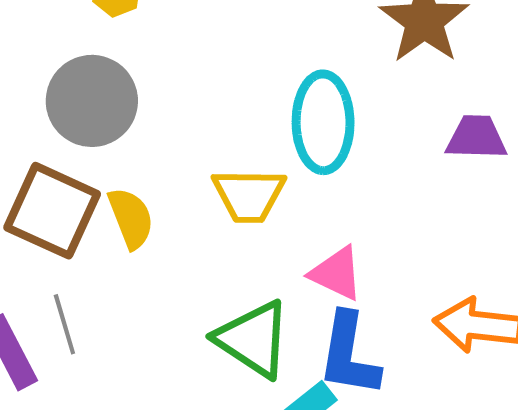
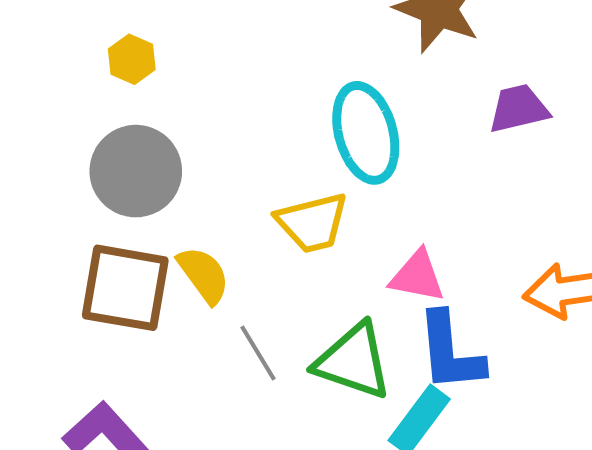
gray line: (64, 324) -> (258, 353), moved

